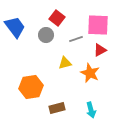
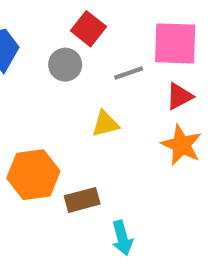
orange star: (90, 73) -> (181, 145), moved
brown rectangle: (57, 108) -> (82, 200), moved
cyan arrow: (91, 110) -> (122, 238), moved

